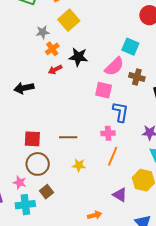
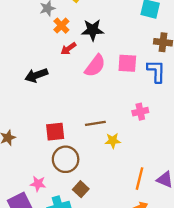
pink semicircle: (114, 66) -> (95, 66), moved
blue L-shape: (120, 112) -> (156, 71), moved
orange line: (113, 156) -> (139, 179), moved
yellow star: (79, 165) -> (113, 141), moved
pink star: (20, 182) -> (38, 184), moved

